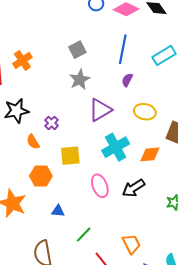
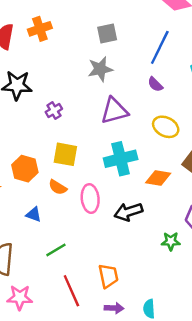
purple semicircle: (127, 80) -> (155, 84), turned -88
orange semicircle: (33, 142) -> (58, 187), moved, turned -42

